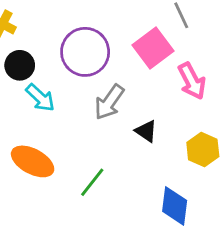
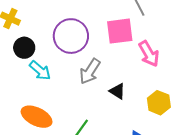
pink square: (153, 48) -> (120, 31), turned 32

